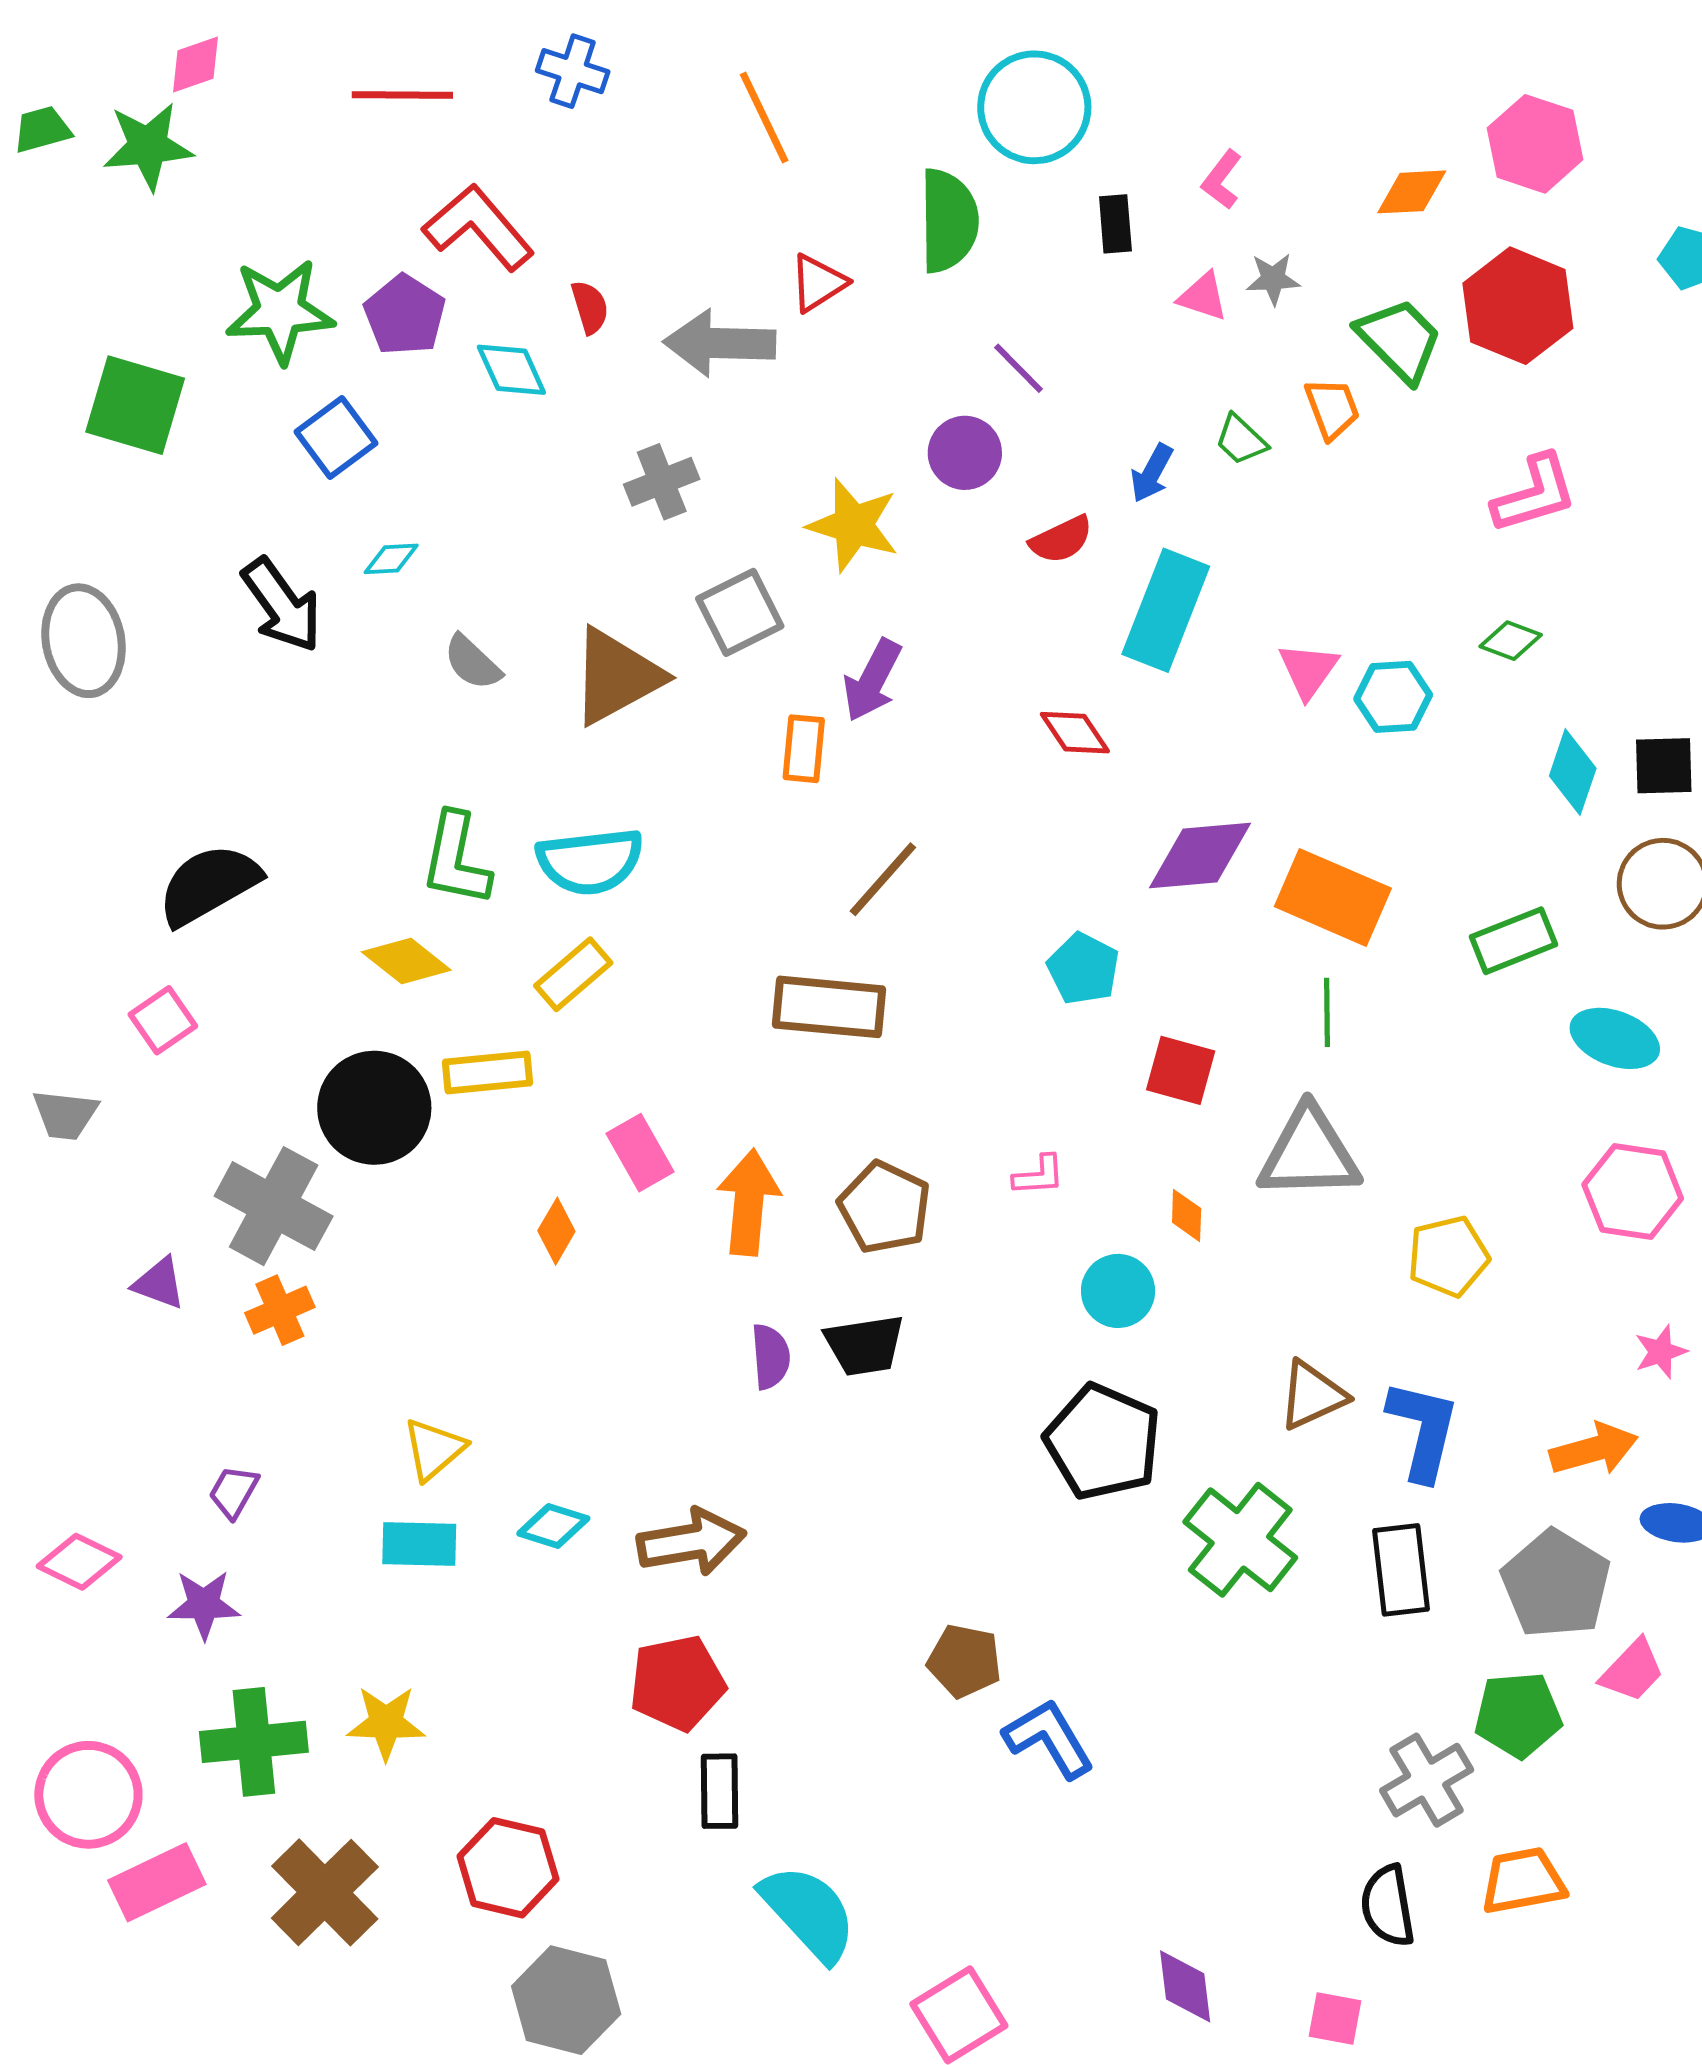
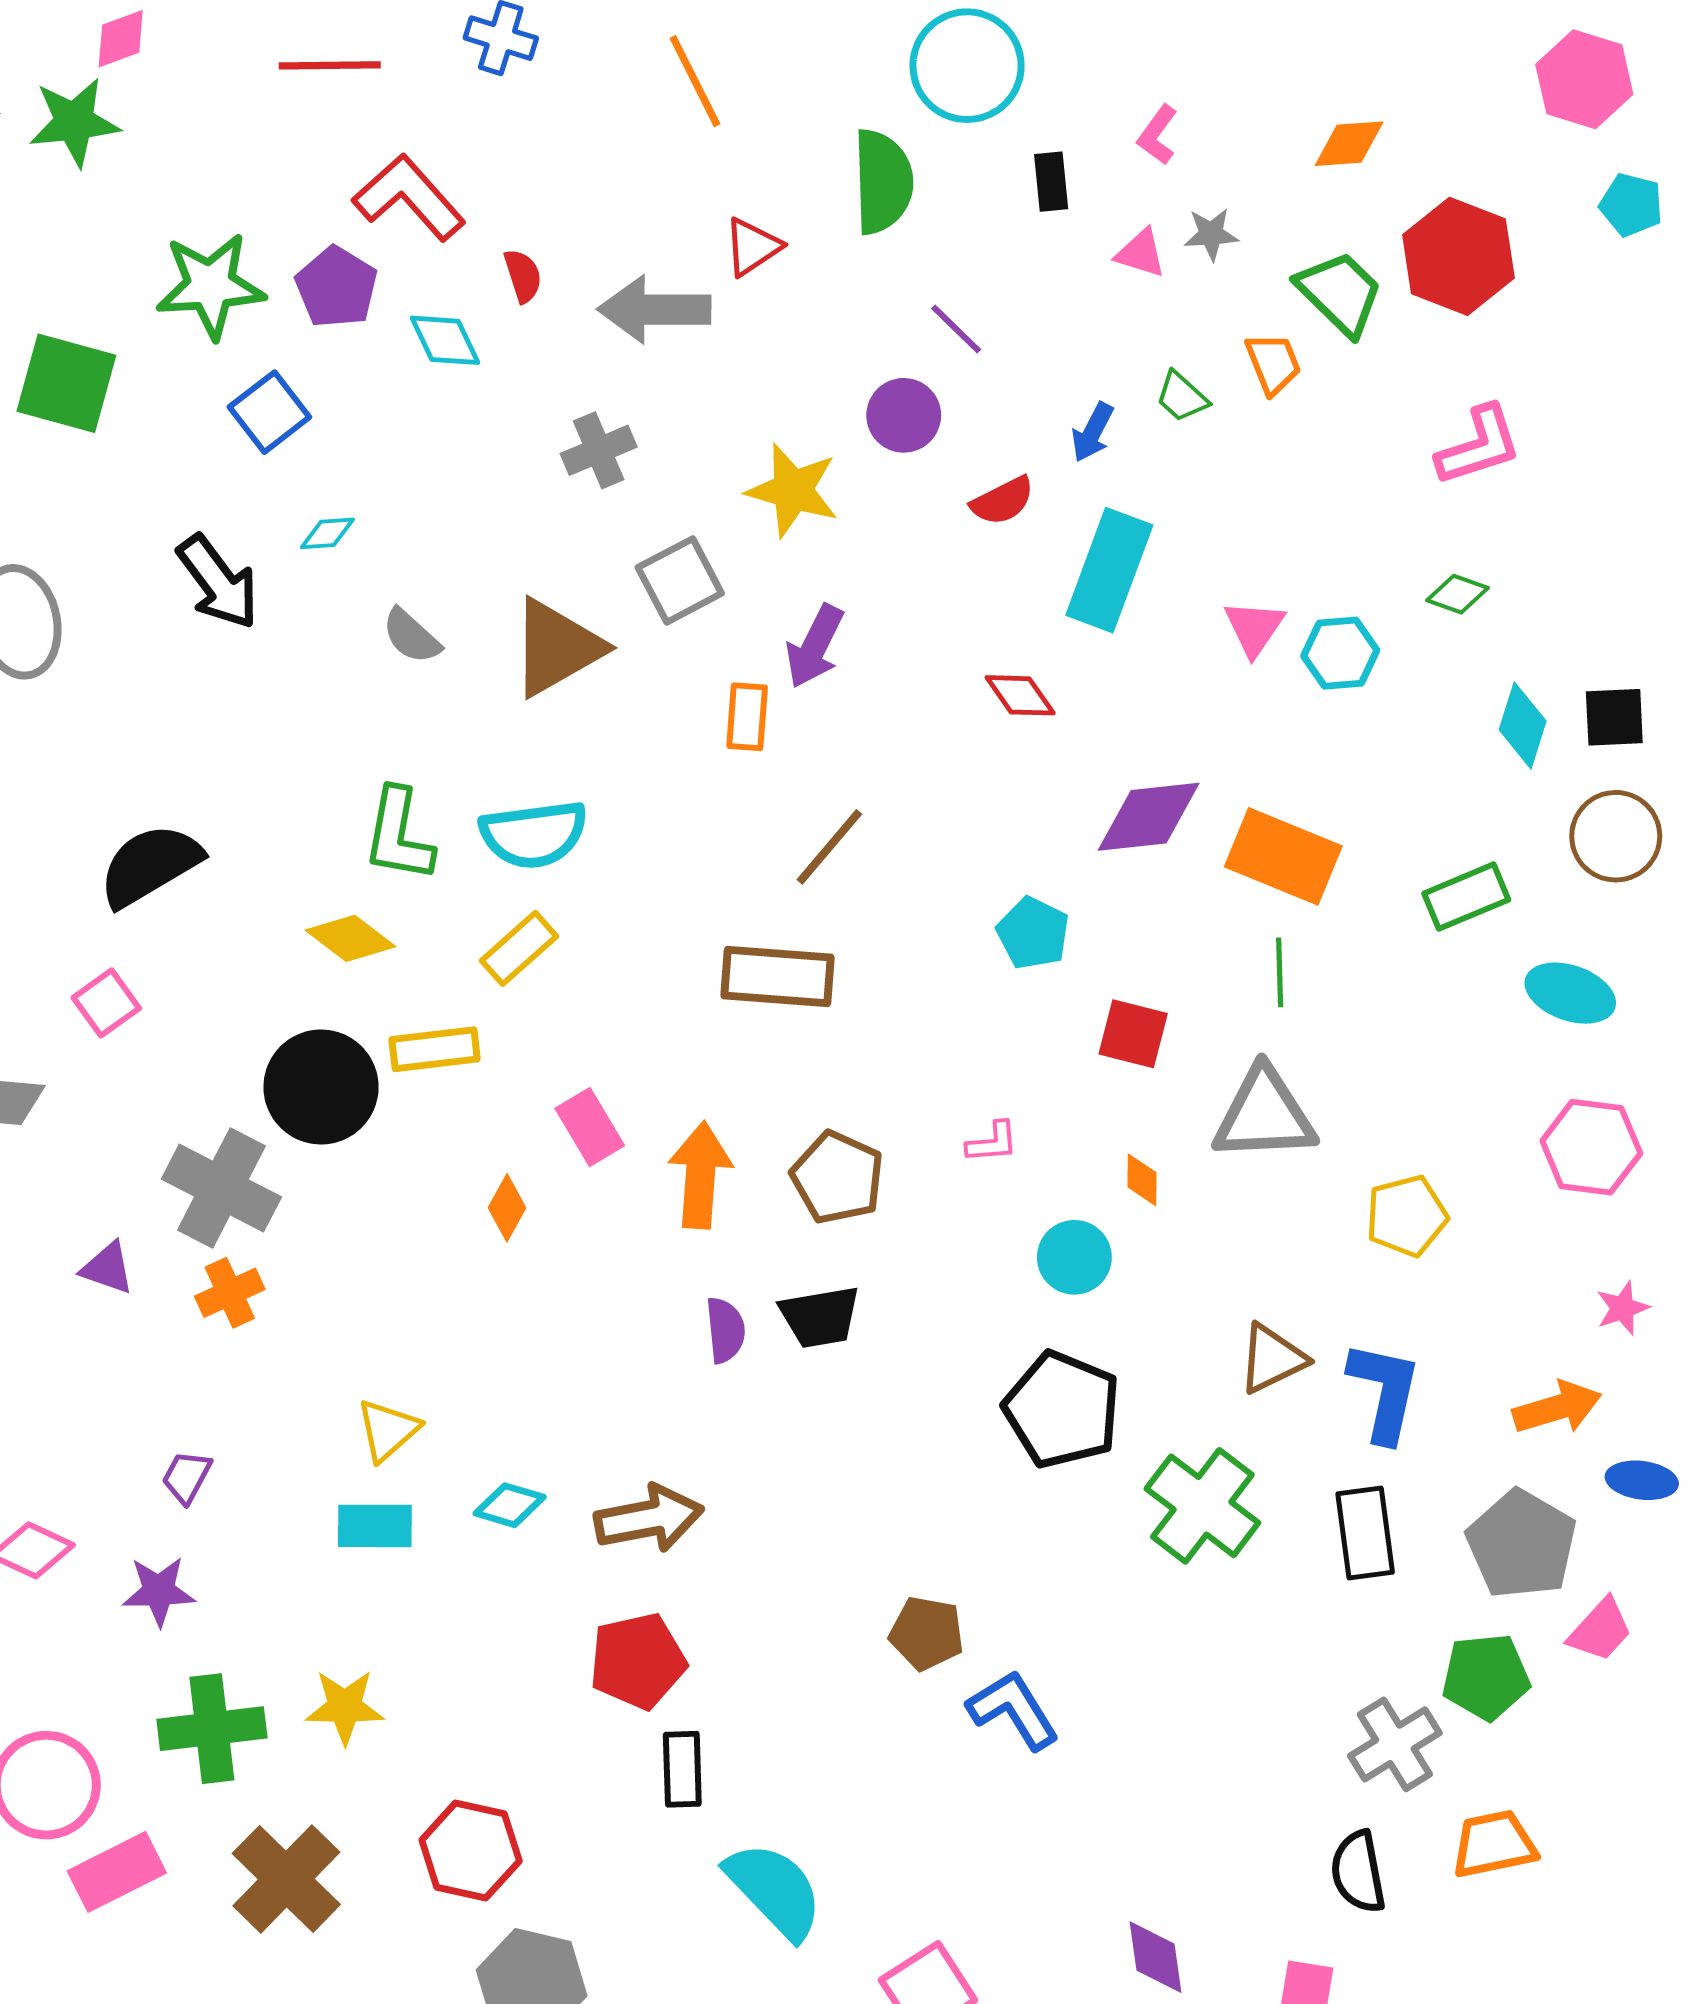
pink hexagon: (1535, 144) -> (1584, 79), moved

